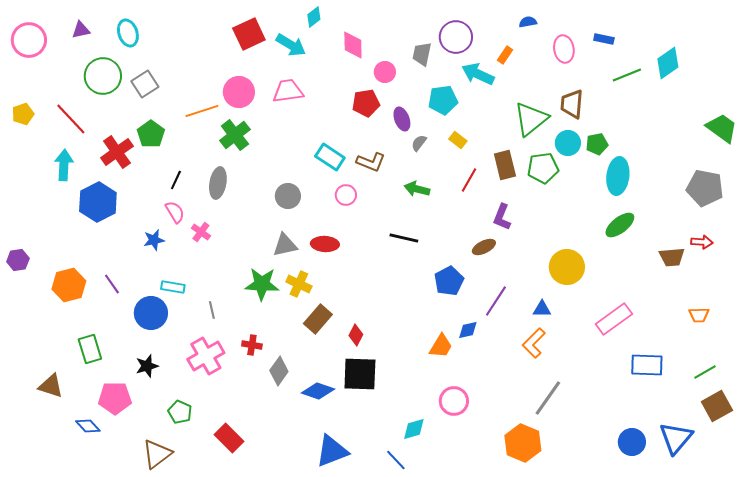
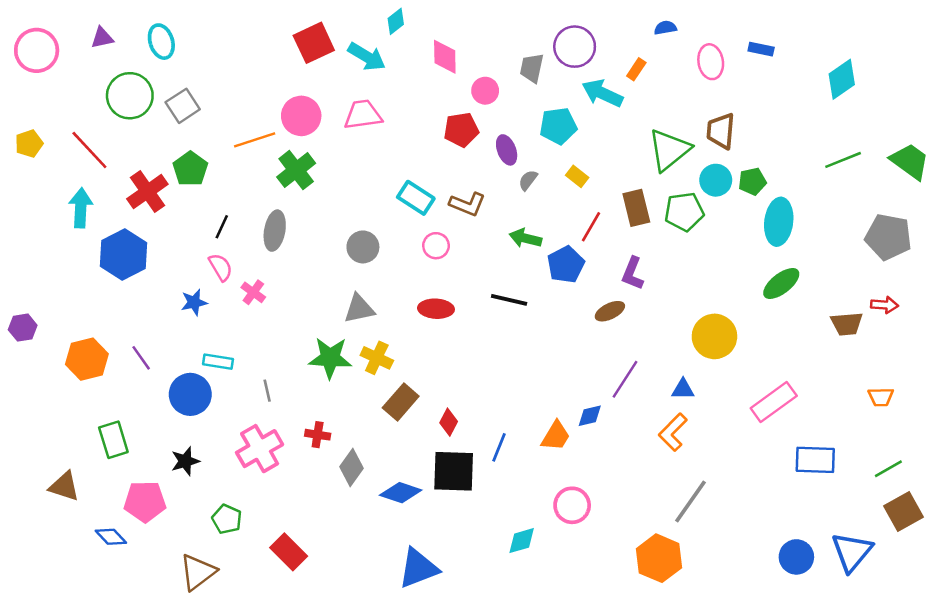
green line: (627, 75) -> (843, 160), moved
red ellipse: (325, 244) -> (436, 309), moved
blue pentagon: (449, 281) -> (566, 265), moved
blue line: (396, 460) -> (499, 447), moved, turned 65

